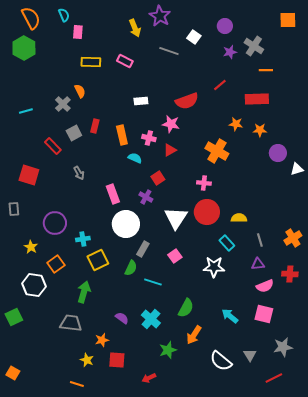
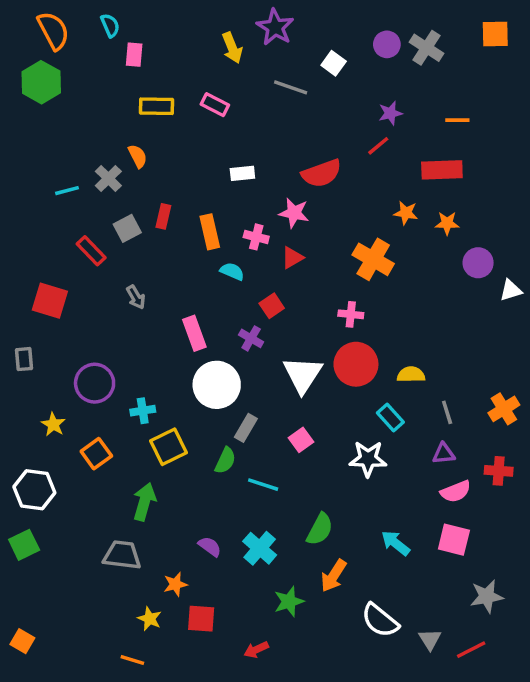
gray cross: (254, 46) -> (426, 48), moved
purple star: (230, 52) -> (390, 113), moved
cyan line: (26, 111) -> (67, 191), moved
white hexagon: (34, 285) -> (34, 490), moved
gray triangle: (250, 355) -> (430, 639), moved

